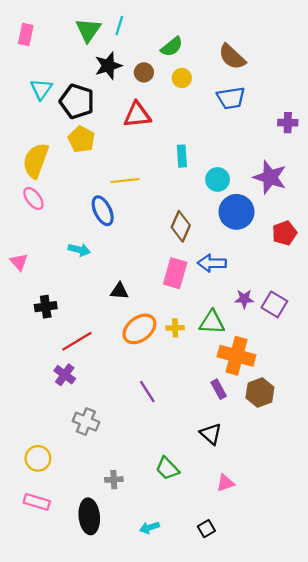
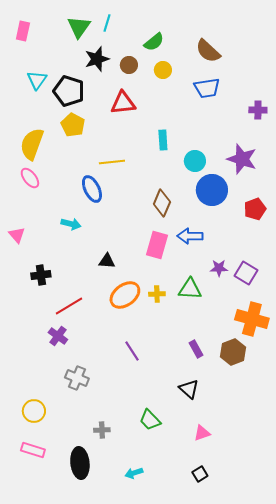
orange cross: (236, 356) -> (252, 319), moved
black square: (206, 529) -> (200, 474), moved

